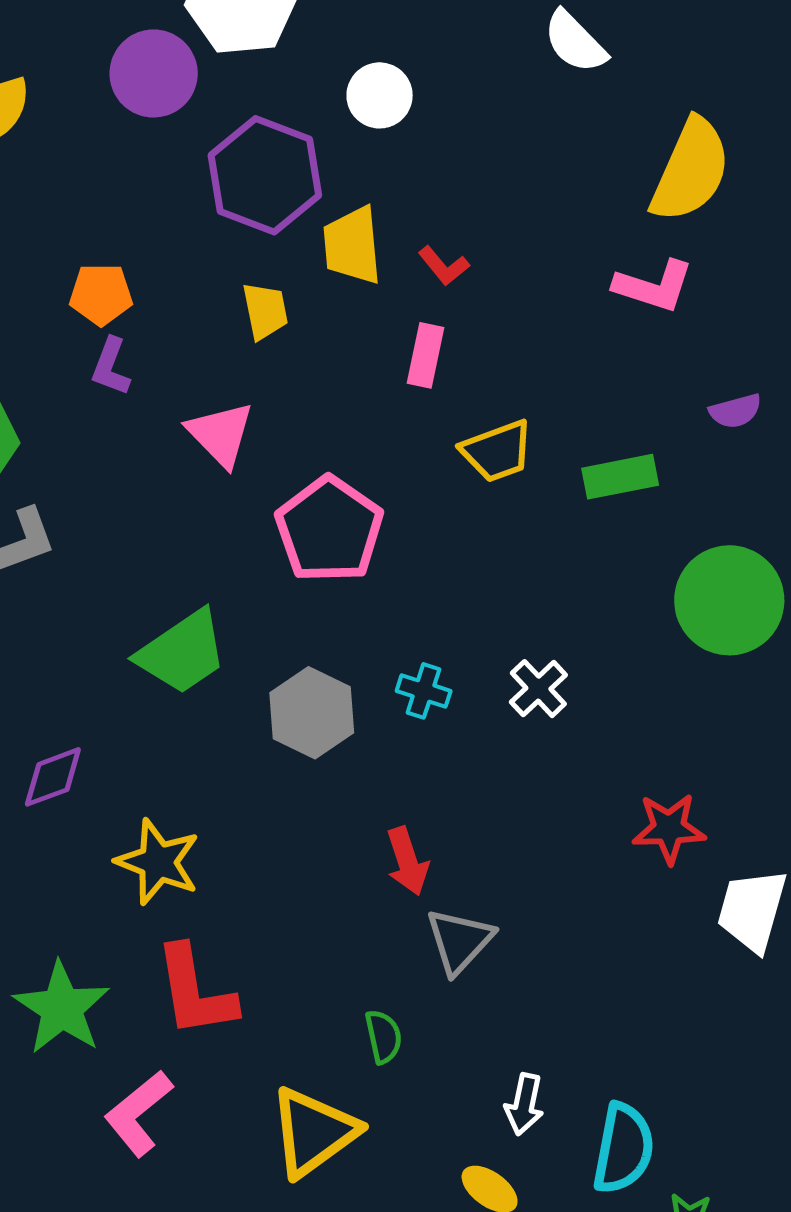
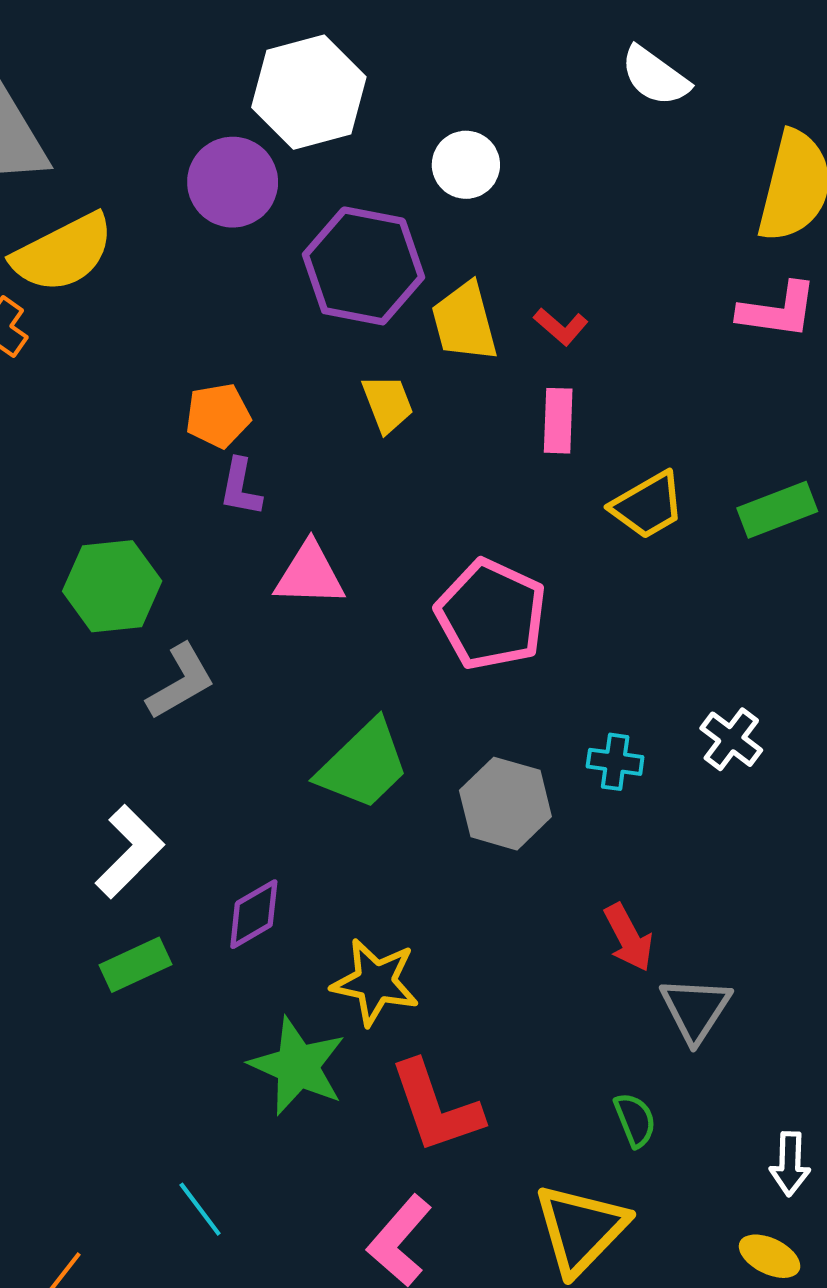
pink triangle: (220, 434) -> (310, 574), moved, turned -34
green star: (62, 1008) -> (298, 1066), moved

